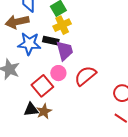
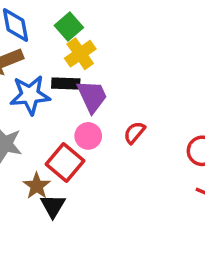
red semicircle: (85, 76) -> (135, 133), size x0.6
black triangle: (31, 110) -> (53, 206), turned -42
brown star: (44, 111) -> (37, 186), moved

